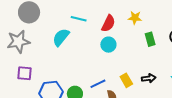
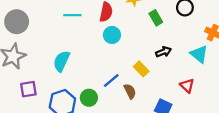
cyan semicircle: (61, 37) -> (62, 61), moved
black arrow: (149, 78) -> (163, 52), moved

